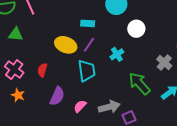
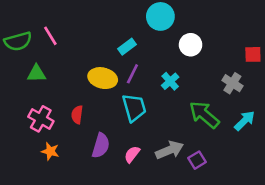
cyan rectangle: (88, 23) -> (127, 47), turned -32

